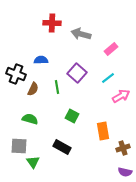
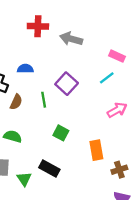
pink rectangle: (111, 49) -> (117, 56), moved, turned 64
cyan line: (108, 78) -> (107, 78), moved
green triangle: (33, 162) -> (24, 179), moved

